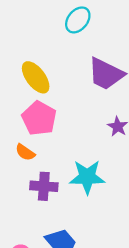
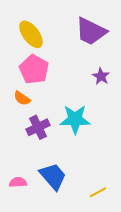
purple cross: (44, 186) -> (38, 127), turned -30

